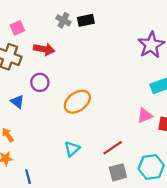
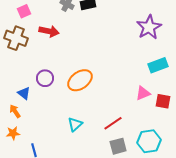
purple circle: (40, 82) -> (45, 78), moved
blue triangle: (17, 102) -> (24, 93), moved

